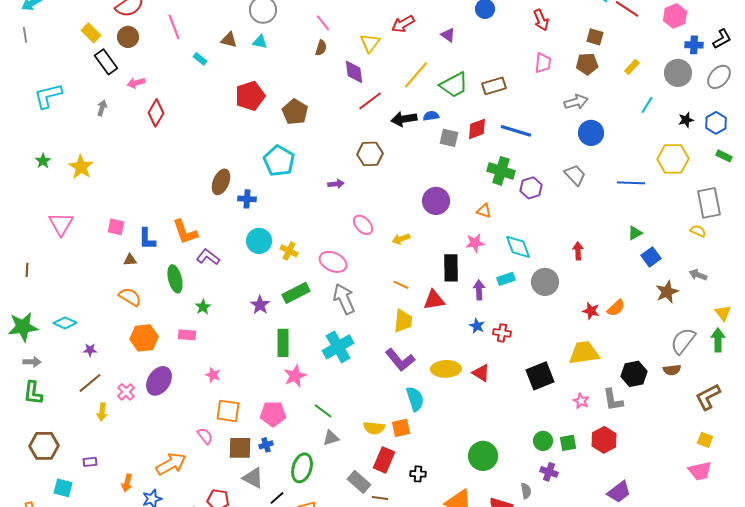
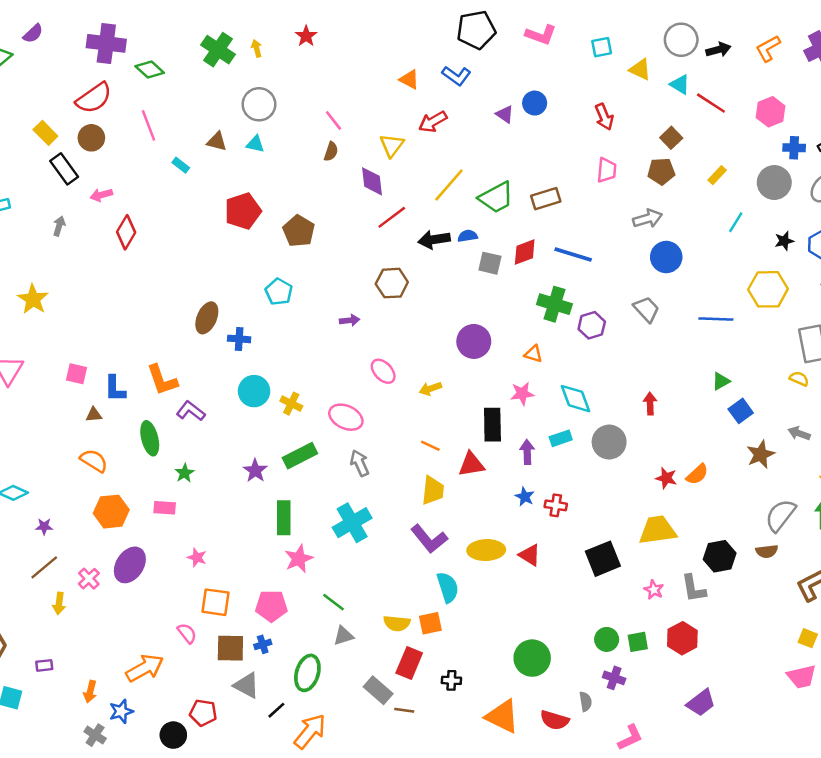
purple triangle: (448, 35) -> (505, 114), moved
brown square: (595, 37) -> (671, 138), turned 30
cyan pentagon: (279, 161) -> (279, 292), size x0.7
gray arrow: (344, 299) -> (360, 463), size x0.7

